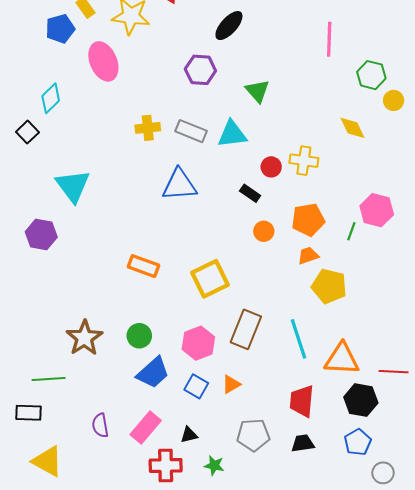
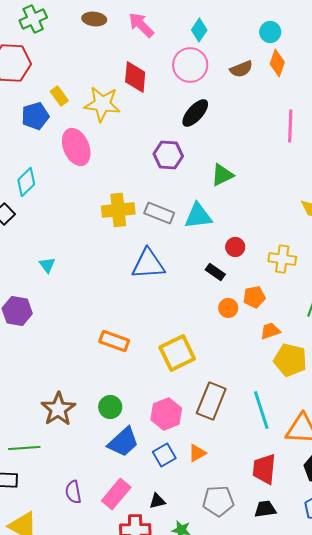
green triangle: (257, 91) -> (222, 175), turned 45
yellow cross: (148, 128) -> (118, 210), size x1.4
yellow cross: (304, 161) -> (282, 259), moved
cyan triangle: (73, 186) -> (47, 265), size x0.5
orange pentagon: (308, 220) -> (254, 297), moved, size x0.7
blue square: (196, 386) -> (164, 455), turned 30

